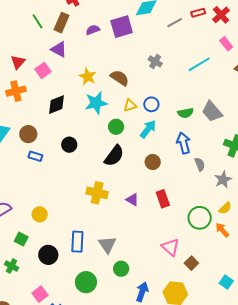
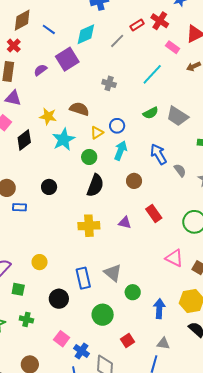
black diamond: (56, 105) -> (24, 140), moved
green semicircle: (186, 113) -> (151, 113), moved
green square: (21, 239) -> (18, 289), moved

